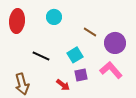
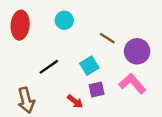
black line: (41, 56) -> (49, 67), turned -60

